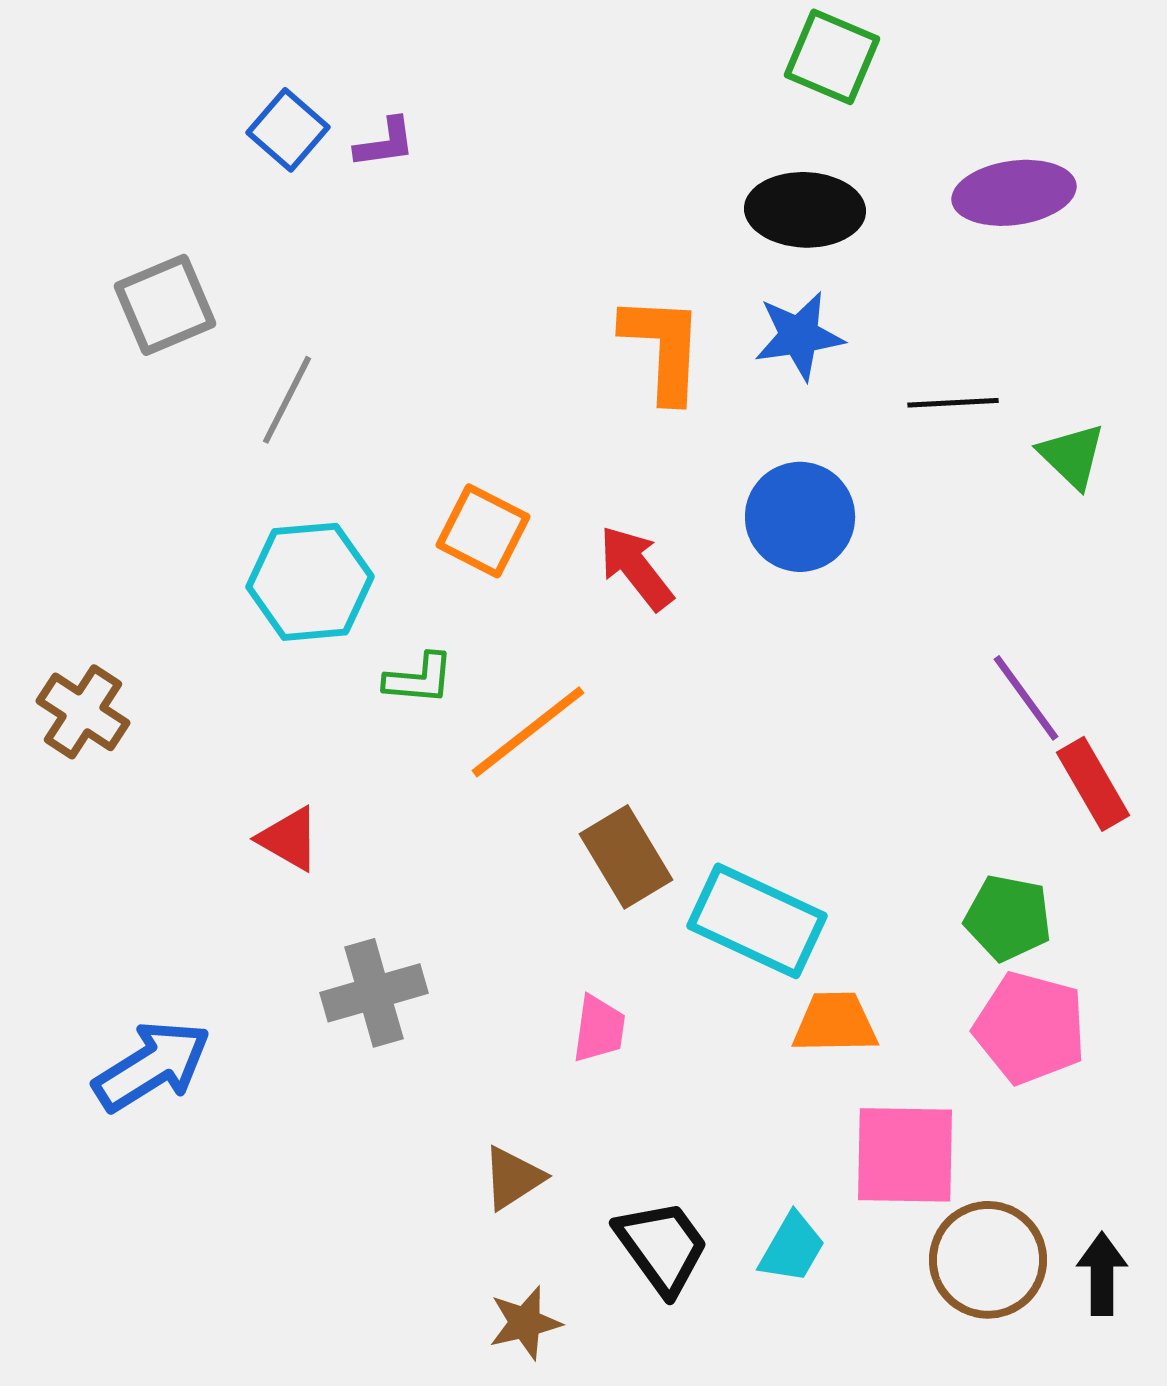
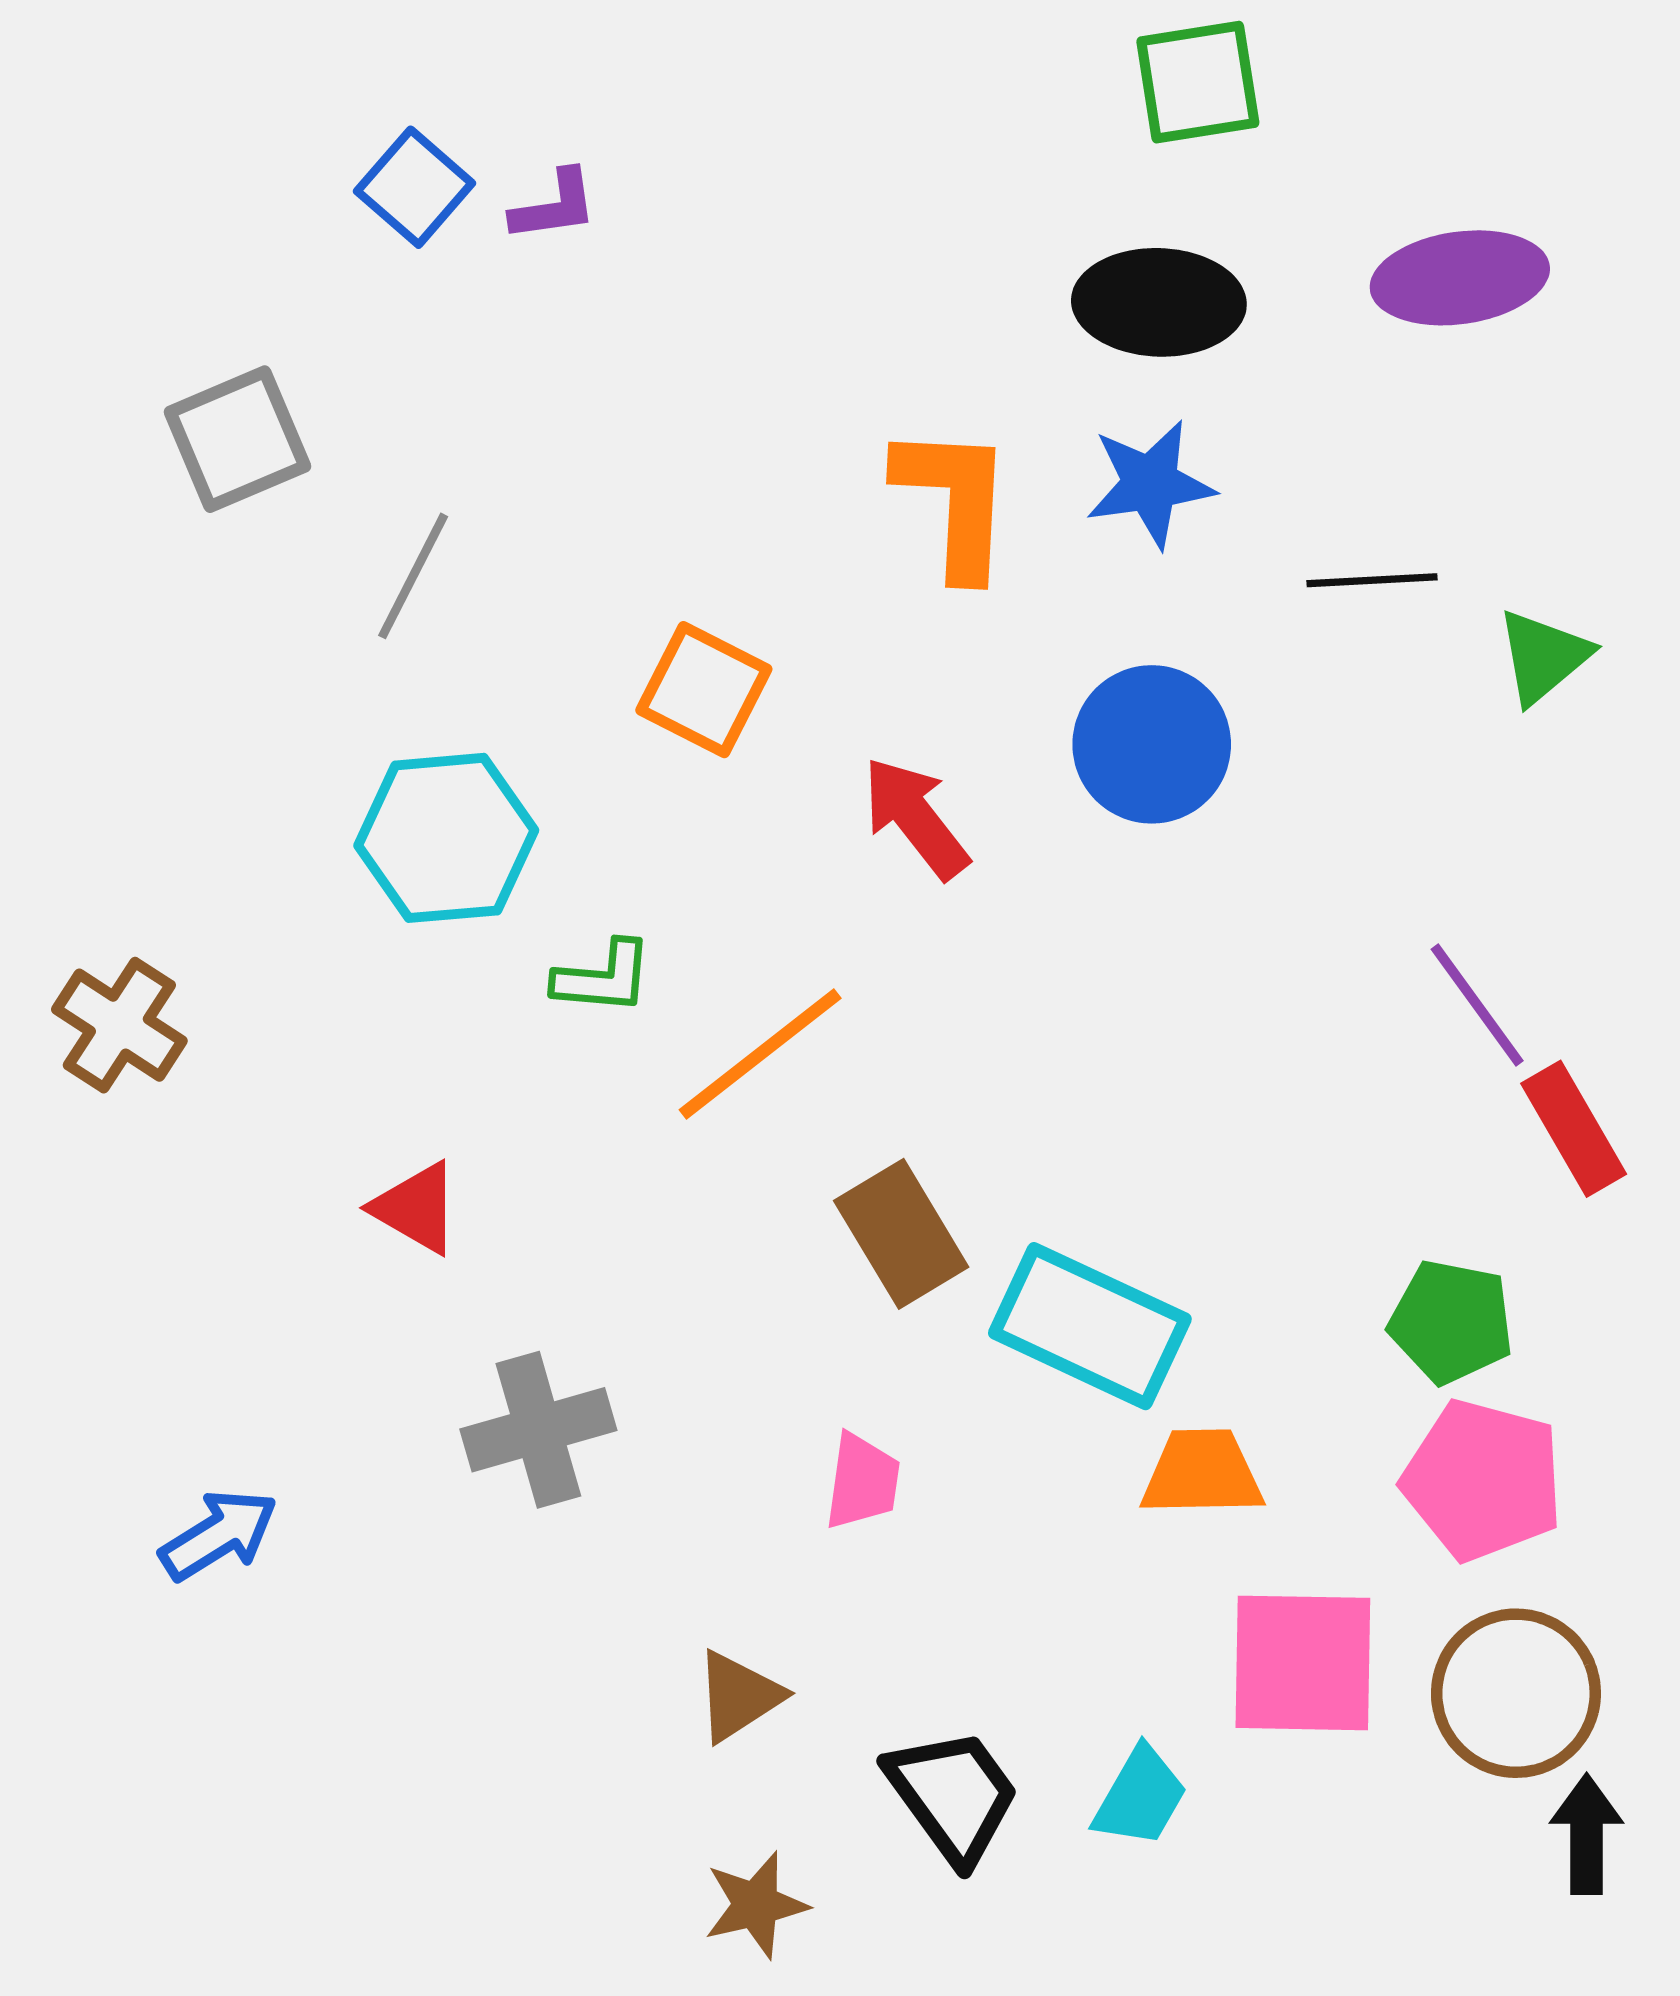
green square: (832, 57) -> (1198, 82), turned -32
green triangle: (1072, 456) -> (1543, 657), turned 36
orange square: (483, 531) -> (704, 690), moved
blue arrow: (152, 1066) -> (219, 1535), size x0.7
brown circle: (988, 1260) -> (1516, 1693), moved

